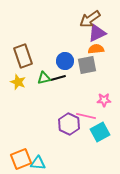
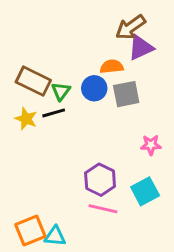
orange semicircle: (96, 49) -> (112, 66), moved
brown rectangle: (23, 56) -> (33, 81), turned -45
green triangle: (44, 78) -> (61, 91), moved, turned -40
black line: (58, 78) -> (54, 113), moved
pink line: (86, 116) -> (103, 209), moved

